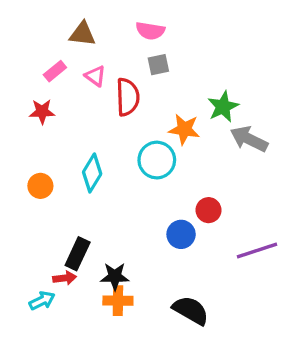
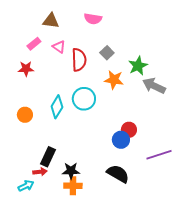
gray square: (158, 65) -> (107, 53), moved, turned -32
cyan circle: (157, 160) -> (84, 99), moved
blue circle: (181, 234) -> (121, 140), moved
black semicircle: (191, 310) -> (118, 174), moved

